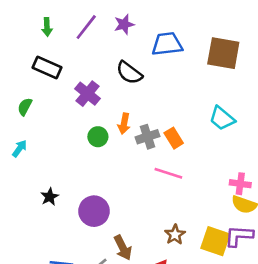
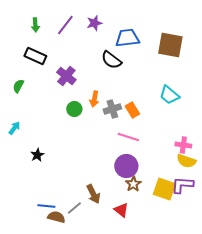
black semicircle: (129, 73) -> (111, 60), moved
cyan arrow: (20, 148) -> (14, 128), moved
purple circle: (94, 211) -> (126, 166), moved

